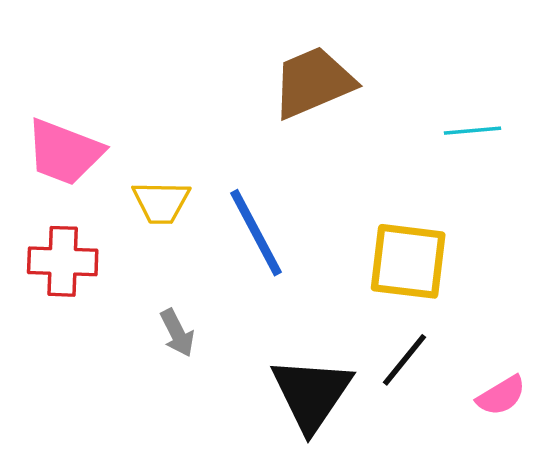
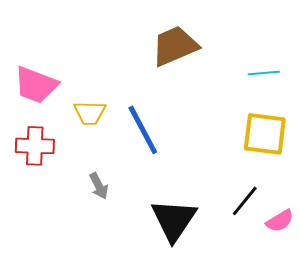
yellow square: (408, 261) -> (265, 134), moved
black line: (405, 360) -> (245, 201), moved

